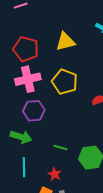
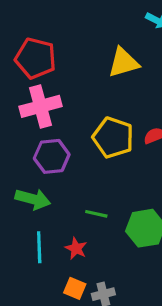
yellow triangle: (65, 42) -> (123, 63), moved
yellow pentagon: (65, 82) -> (113, 138), moved
red star: (55, 174) -> (76, 248), moved

